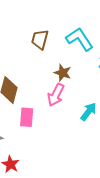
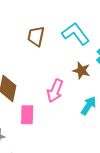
brown star: (63, 73) -> (81, 71), moved

